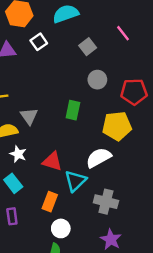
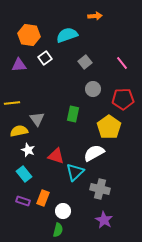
pink line: (123, 33) -> (122, 63), moved
yellow pentagon: (117, 126) -> (109, 127), turned -30
orange rectangle: (50, 202) -> (43, 198), moved
purple rectangle: (12, 216) -> (23, 201), turned -64

